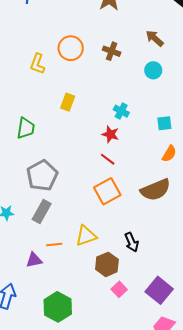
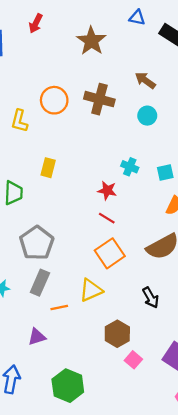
brown cross: (112, 51) -> (99, 99), size x1.5
yellow rectangle: (68, 102) -> (48, 168), moved
cyan cross: (121, 111) -> (130, 167), moved
yellow triangle: (86, 236) -> (91, 290), moved
black arrow: (132, 242) -> (151, 298), moved
orange line: (54, 245) -> (59, 308), moved

